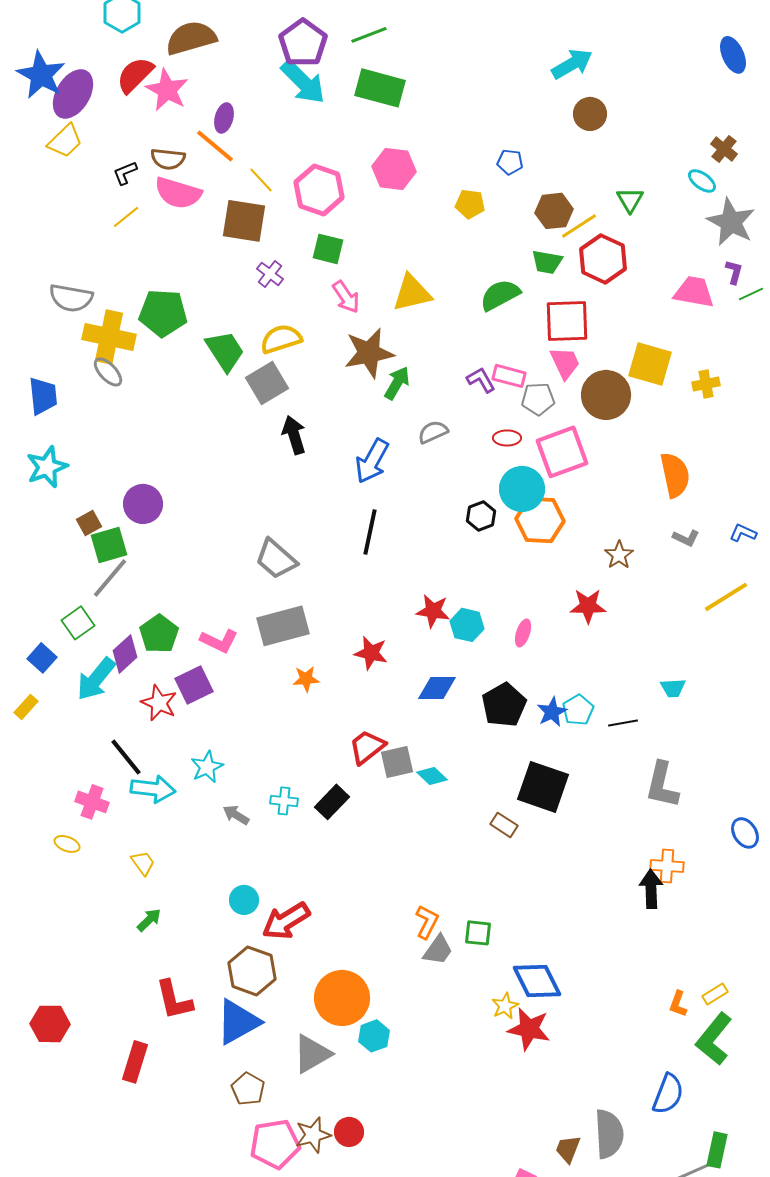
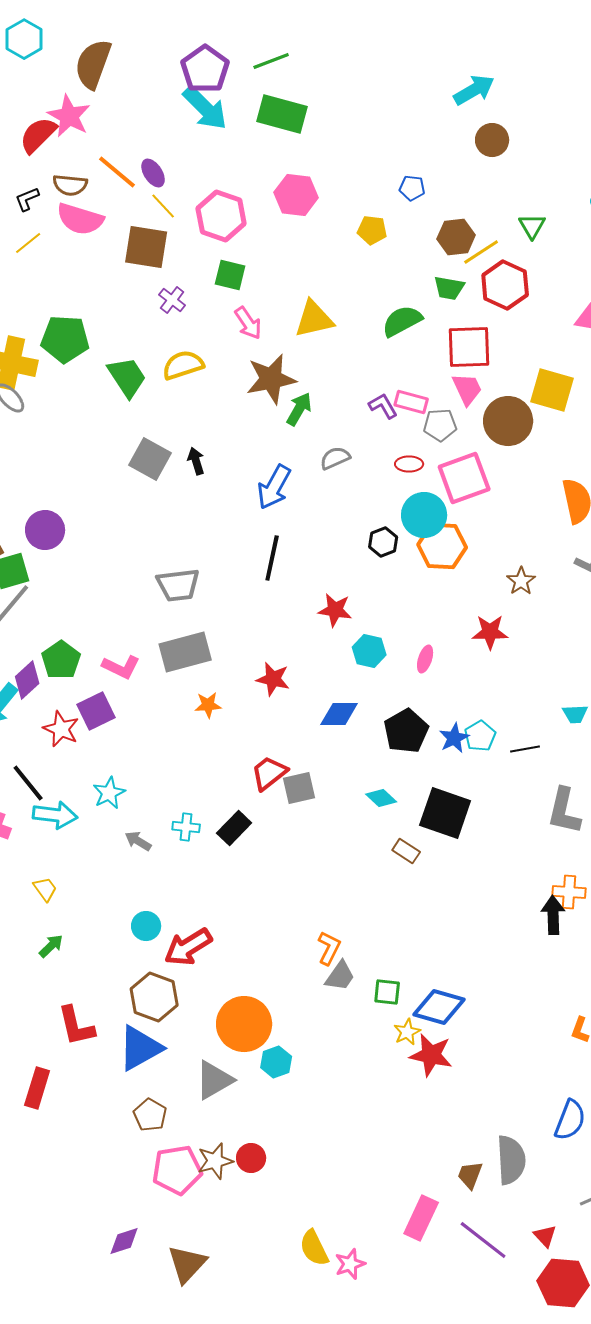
brown semicircle: (191, 38) -> (93, 64), turned -54
red semicircle: (135, 75) -> (38, 135), moved
purple ellipse: (224, 118) -> (153, 173), moved, turned -48
gray square: (267, 383) -> (150, 459), moved, turned -30
black arrow: (294, 435) -> (196, 461), size x0.7
gray trapezoid: (276, 559) -> (178, 585), turned -48
red star: (433, 611) -> (335, 610), moved
cyan diamond: (432, 776) -> (381, 798), moved
green square: (478, 933) -> (387, 992), moved
blue diamond: (537, 981) -> (439, 1007), turned -48

